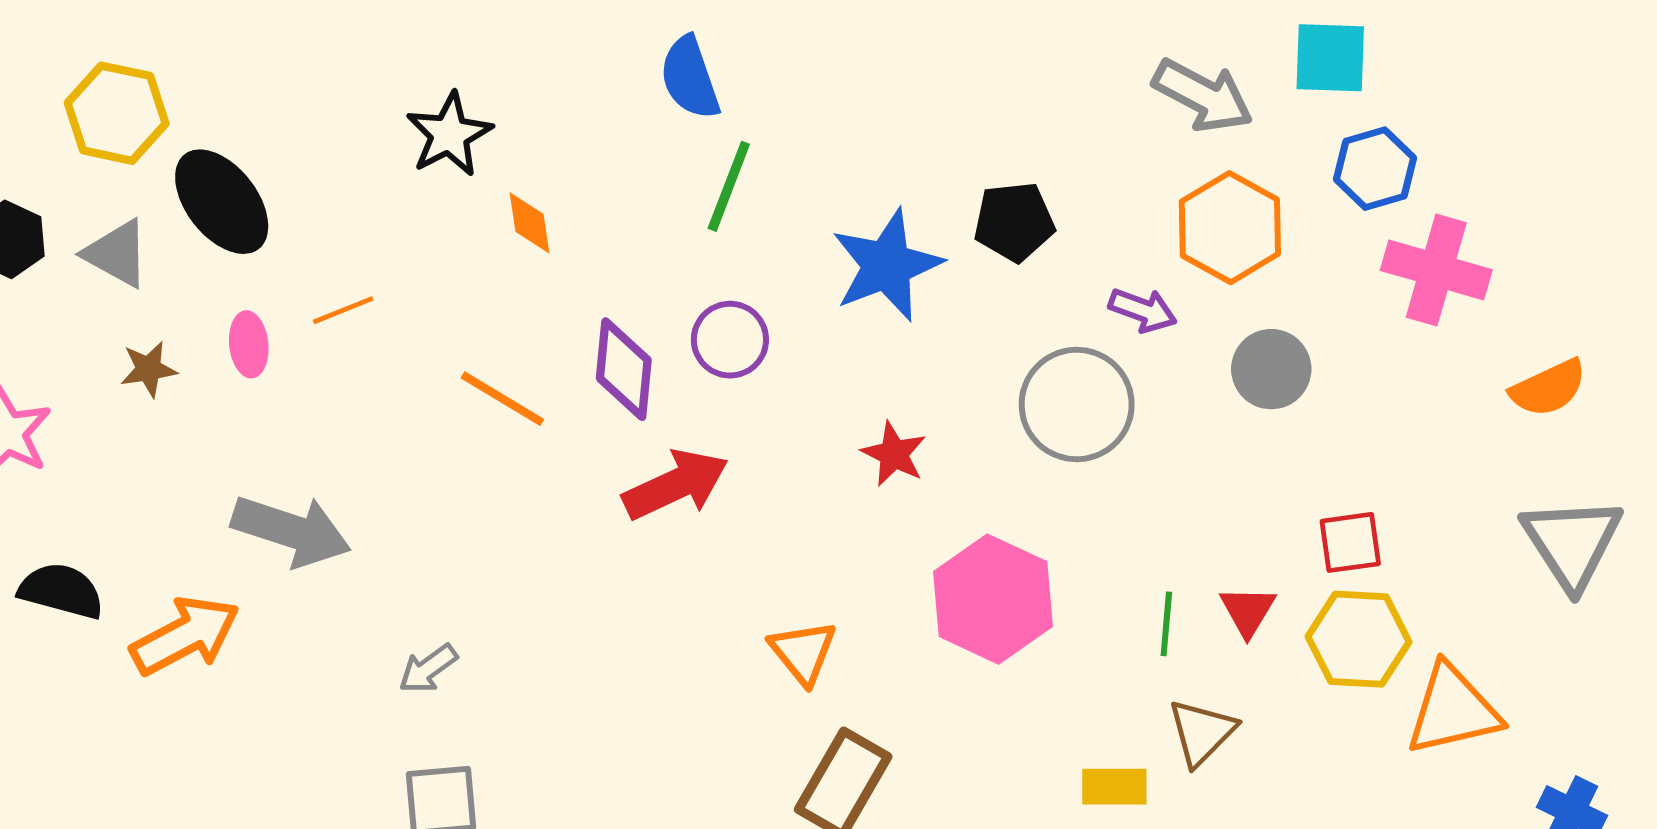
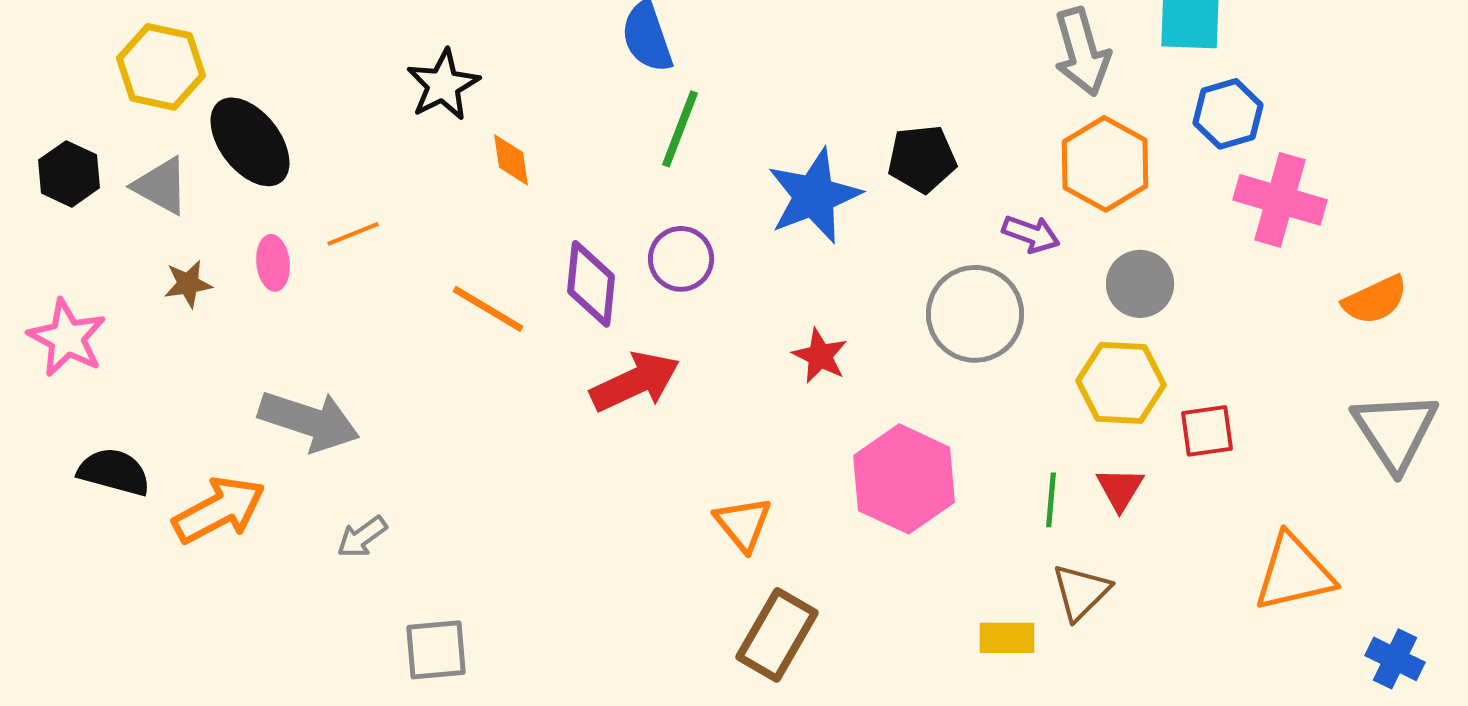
gray arrow: (1203, 96) -> (1082, 52), turned 46
yellow hexagon: (1359, 639) -> (1121, 383), moved
gray arrow: (428, 669) -> (362, 537), moved

